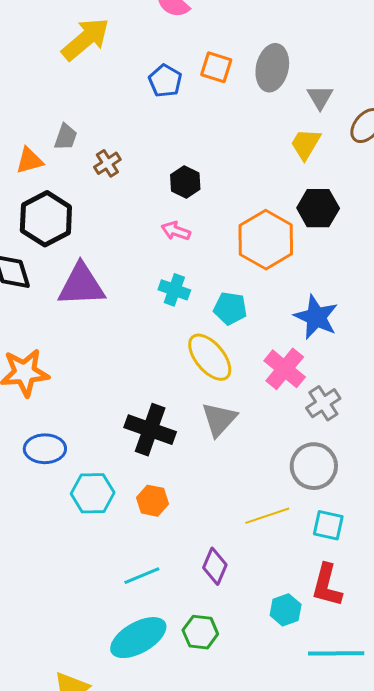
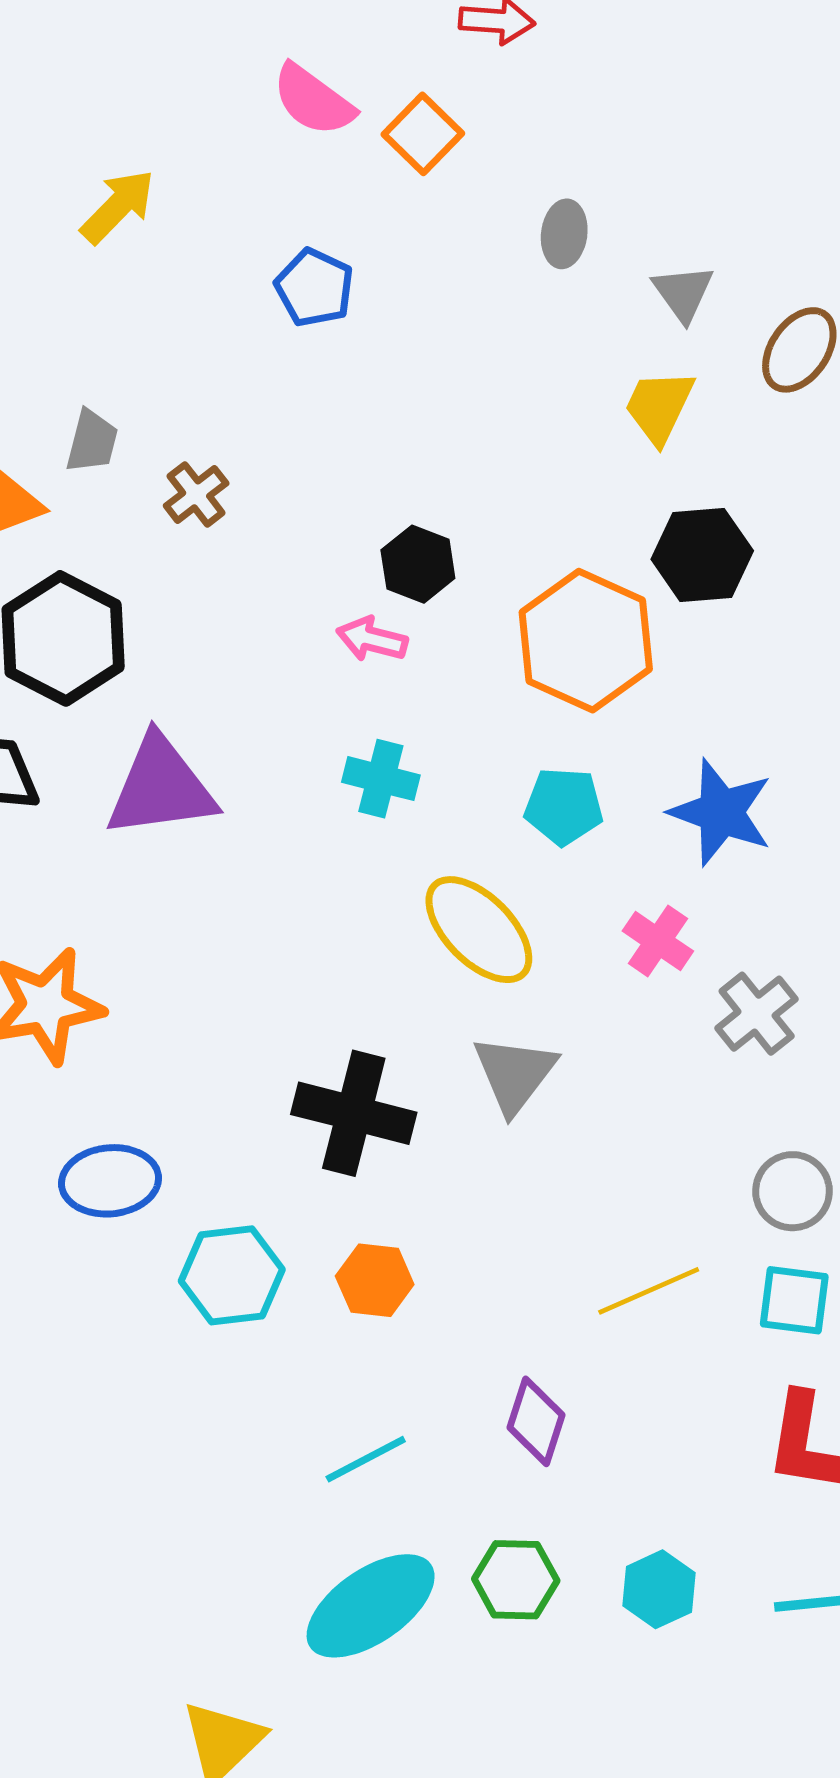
yellow arrow: (86, 39) -> (118, 206), size x0.7
orange square: (216, 67) -> (423, 134), moved, turned 32
gray ellipse: (272, 68) -> (564, 234), size x0.6
black hexagon: (185, 182) -> (418, 564), moved
cyan pentagon: (230, 308) -> (564, 806), moved
pink cross: (285, 369) -> (658, 941), size x0.7
gray circle: (314, 466) -> (792, 1191), moved, size x0.7
cyan hexagon: (286, 610) -> (659, 1589), moved

